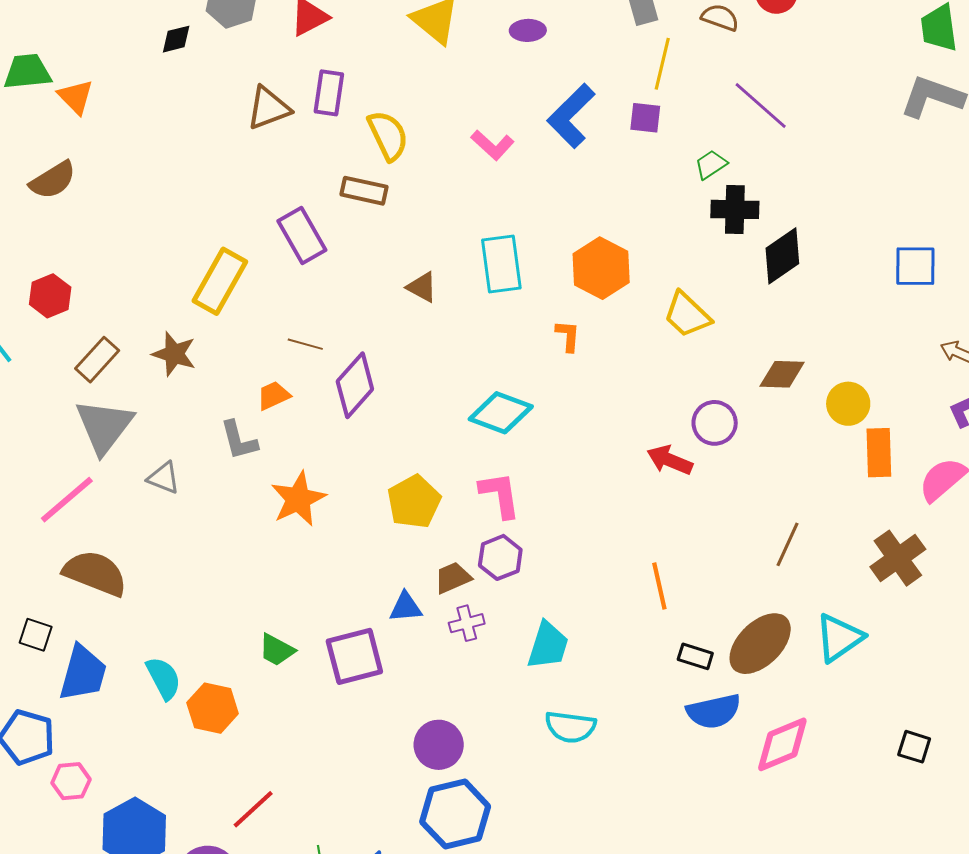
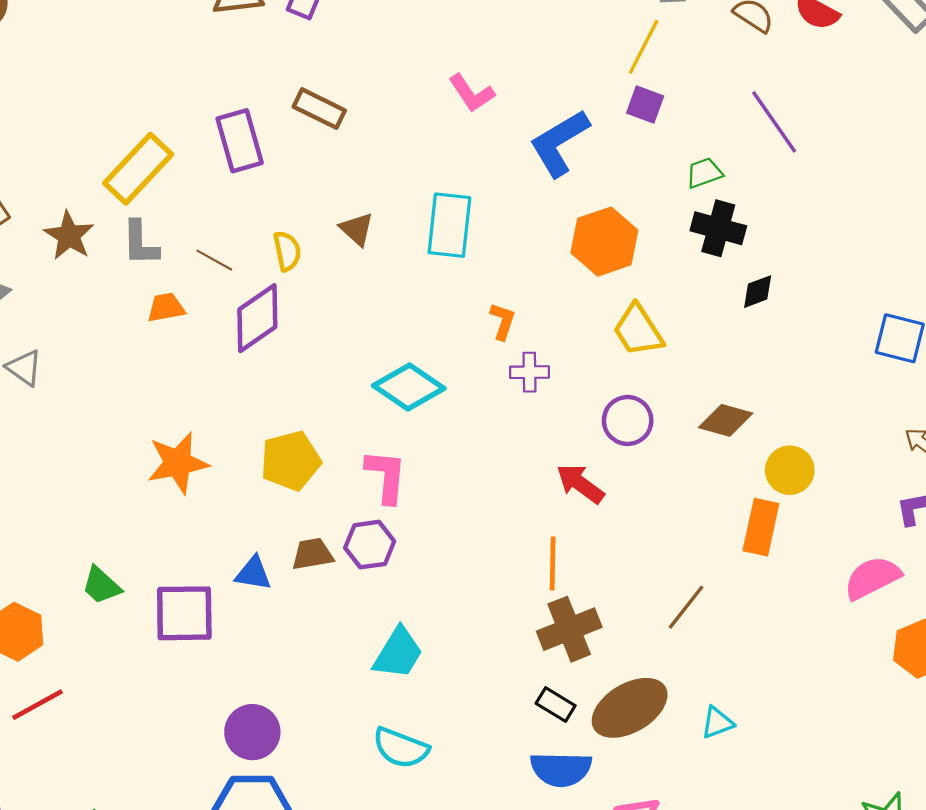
yellow line: (662, 64) -> (644, 47), moved
blue L-shape: (571, 116) -> (559, 143), moved
yellow semicircle: (388, 136) -> (287, 251), moved, size x0.7
black diamond: (782, 256) -> (758, 292), size x0.6
orange hexagon: (601, 268) -> (604, 242), moved
purple circle: (715, 423) -> (628, 420), moved
gray L-shape: (239, 440) -> (140, 243), moved
orange rectangle: (879, 453) -> (761, 527), moved
orange star: (298, 499) -> (178, 463), moved
brown cross: (898, 558) -> (569, 629), moved
orange line: (659, 586) -> (553, 563), moved
purple cross: (467, 623) -> (530, 372), moved
cyan triangle: (839, 638) -> (717, 723), size x0.6
red line: (253, 809) -> (38, 705), moved

